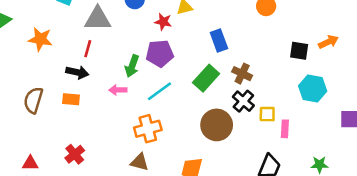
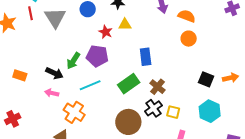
gray triangle: (98, 19) -> (55, 18), turned 45
red line: (88, 49) -> (31, 13), moved, turned -40
black arrow: (77, 72) -> (54, 73), moved
pink arrow: (118, 90) -> (52, 93), moved
yellow square: (267, 114) -> (173, 112), moved
orange cross: (148, 129) -> (74, 112), turned 35

